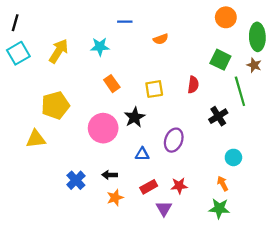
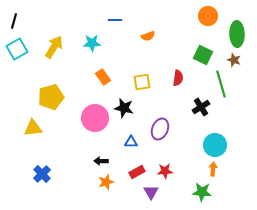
black star: (135, 117) -> (124, 108), turned -30
cyan circle: (233, 157) -> (215, 145), size x1.5
blue cross: (76, 180) -> (42, 174), moved
orange arrow: (223, 184) -> (213, 169), moved, turned 32

